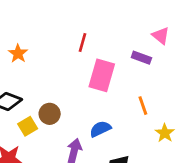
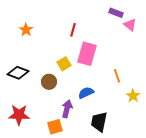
orange star: (18, 53) -> (26, 30), moved
purple rectangle: (141, 58) -> (116, 13), moved
yellow square: (28, 126) -> (64, 64), moved

